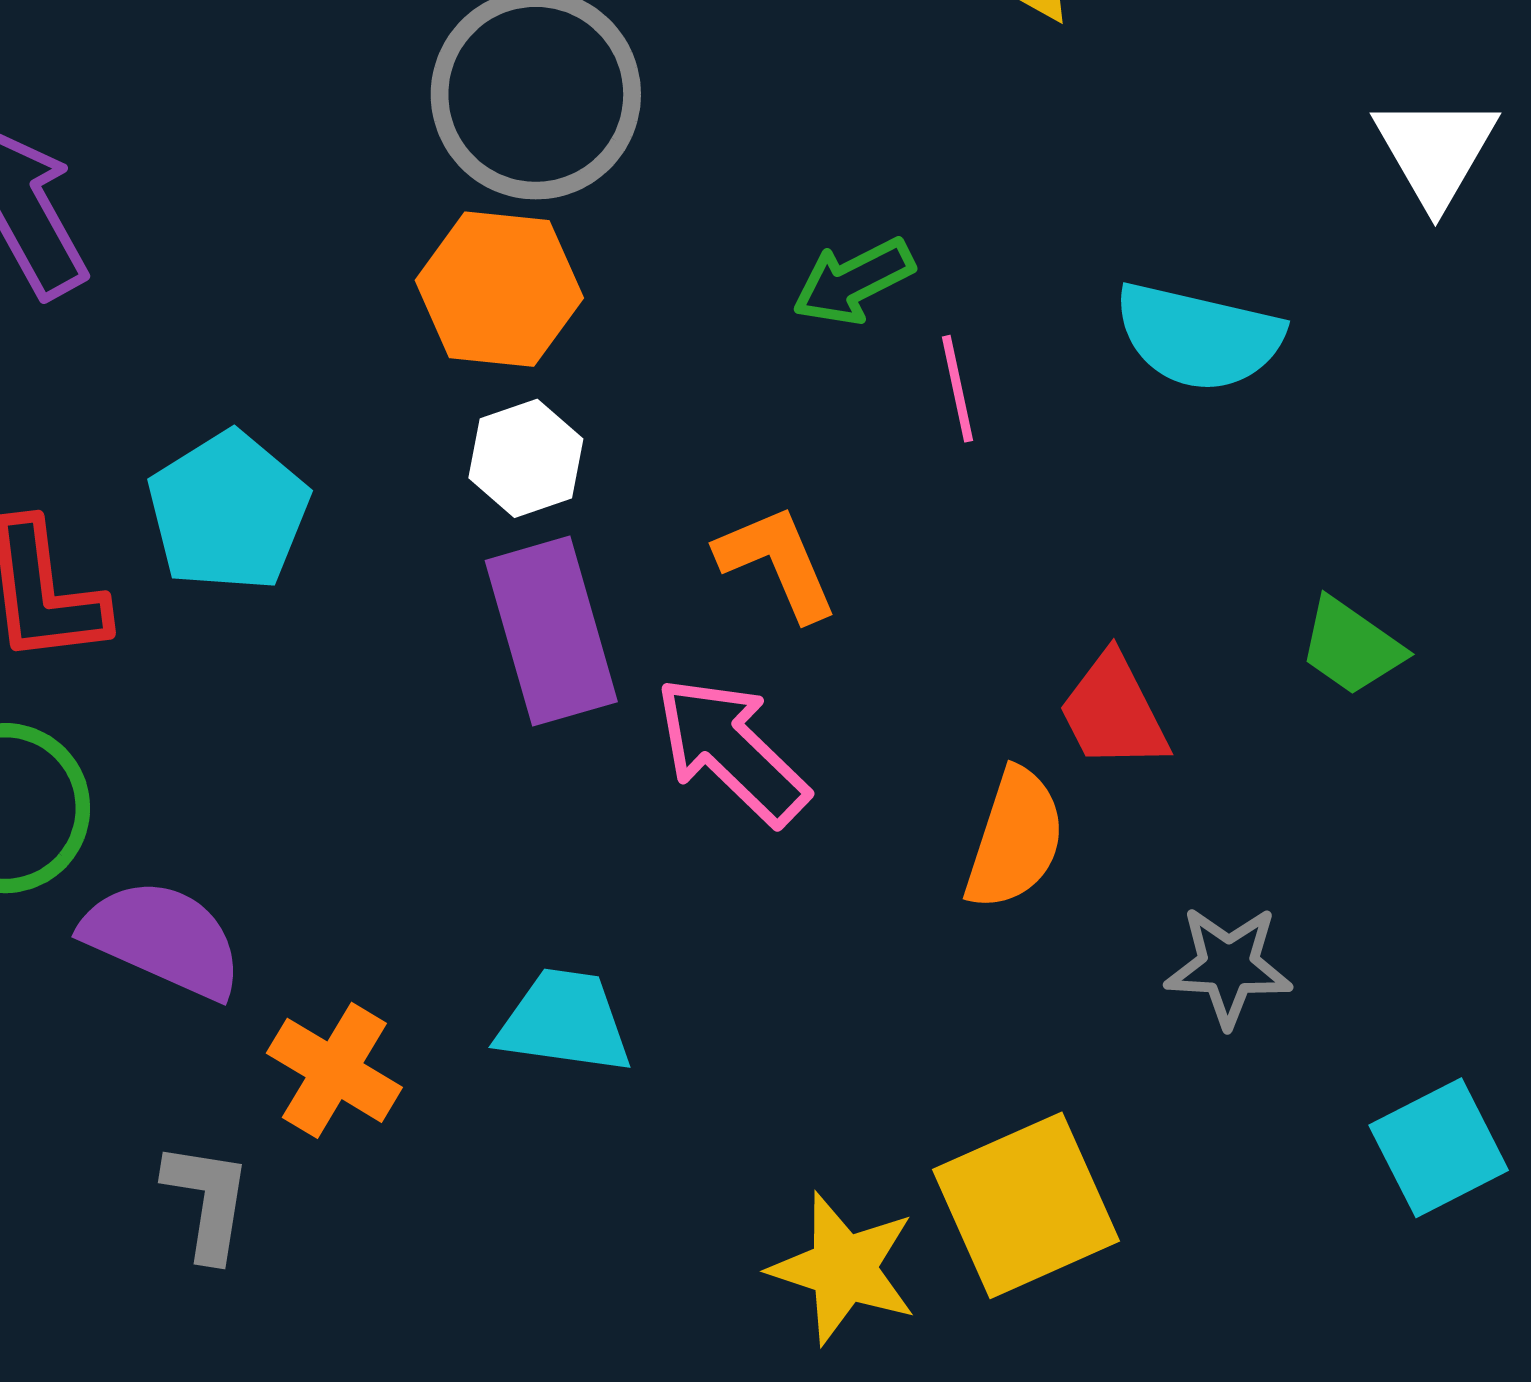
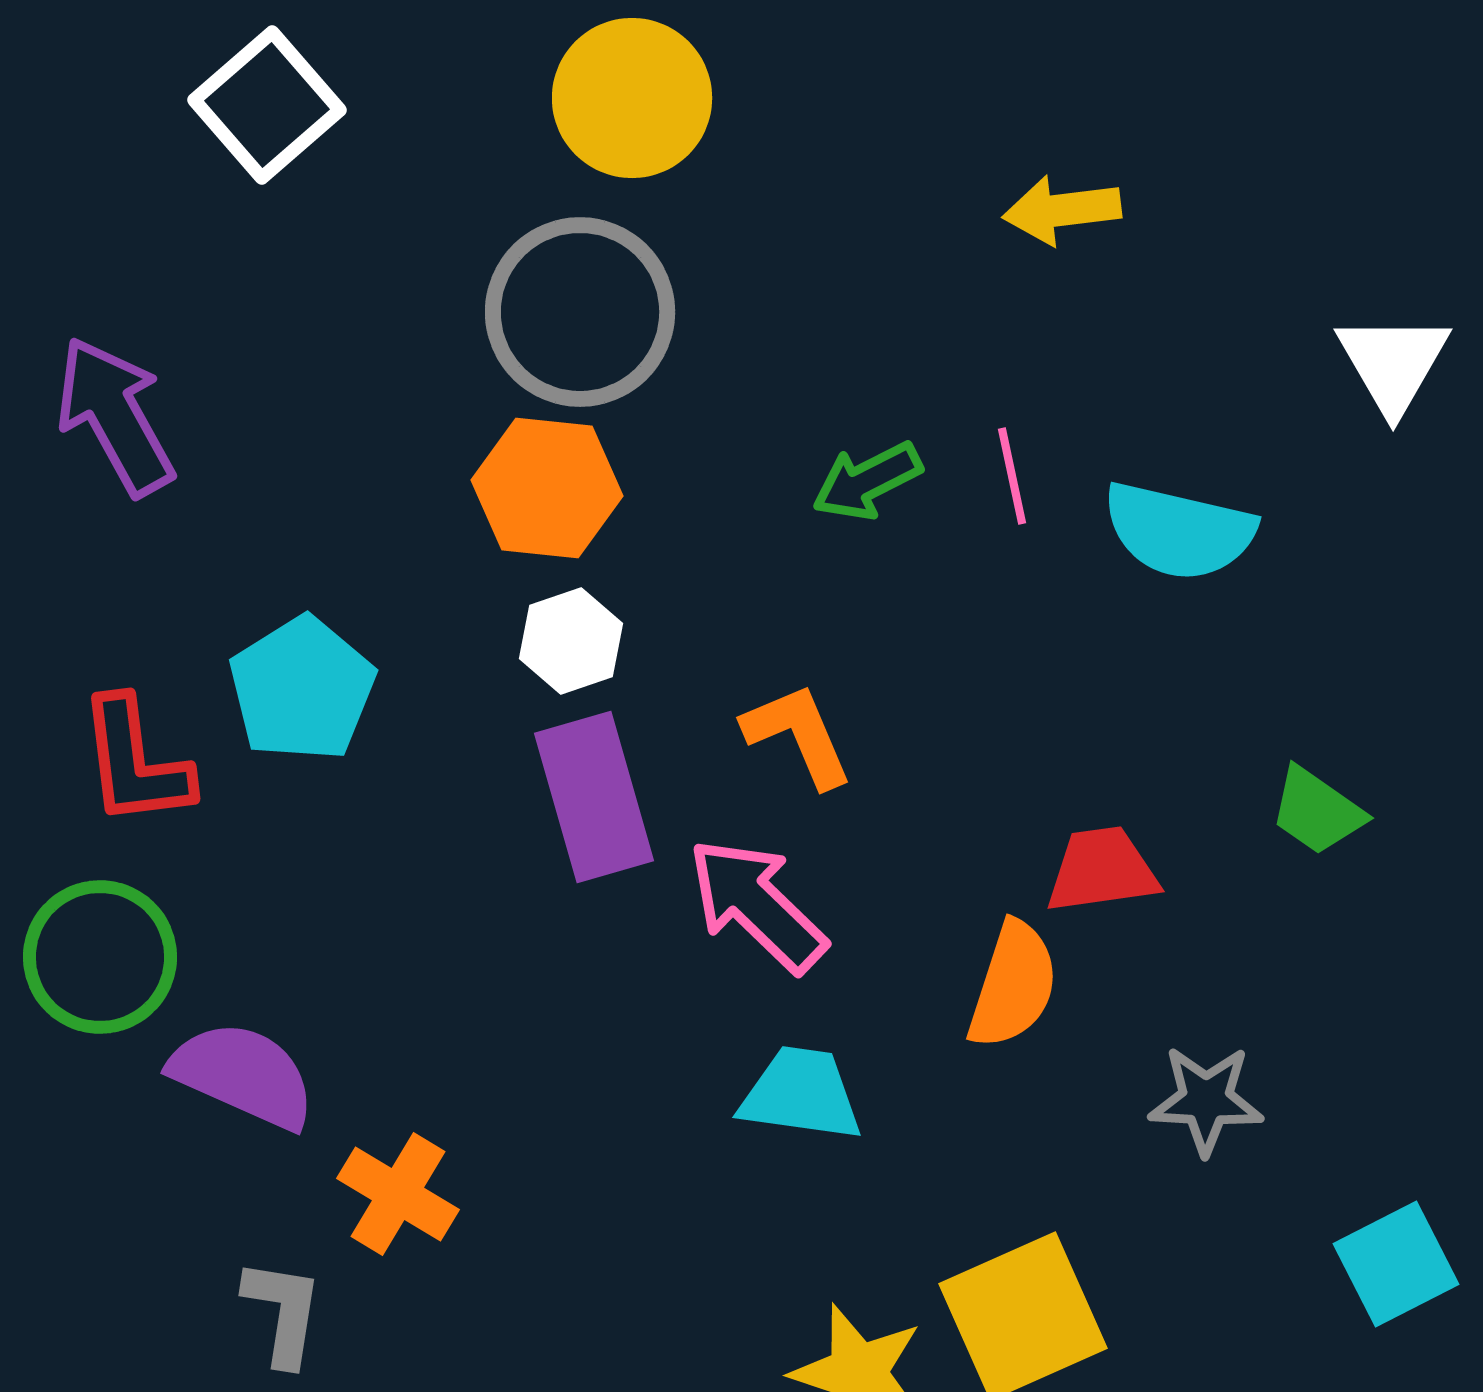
pink line: (957, 389) -> (1012, 476), moved
red trapezoid: (1113, 712) -> (1102, 870), turned 109
cyan trapezoid: (565, 1022) -> (801, 1094), moved

